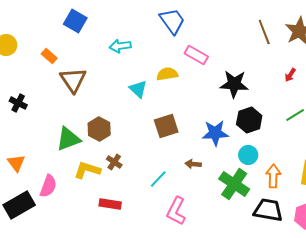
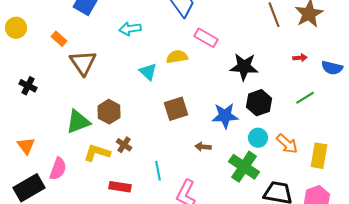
red arrow: (290, 75) -> (300, 58), turned -128
orange arrow: (273, 176) -> (287, 144), moved, turned 130
cyan line: (158, 179) -> (158, 171), moved, turned -54

